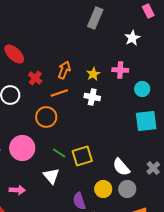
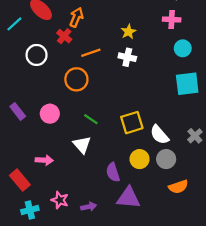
orange arrow: (64, 70) -> (76, 17), moved
pink cross: (120, 70) -> (172, 20), moved
pink circle: (22, 148) -> (50, 114), size x0.7
yellow square: (82, 156) -> (132, 123), moved

